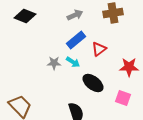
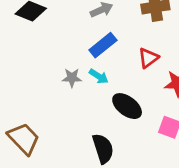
red triangle: (99, 49) -> (148, 58), moved

